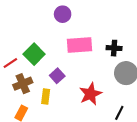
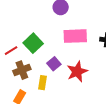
red star: (90, 94) -> (77, 72), moved

